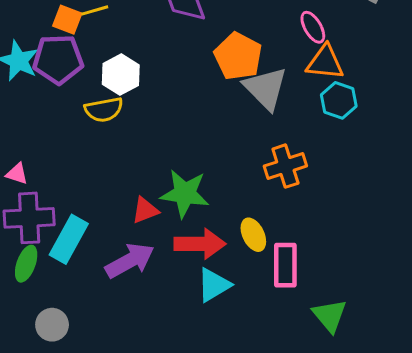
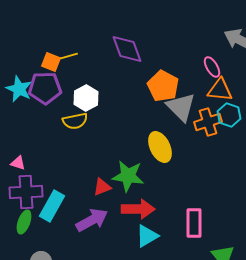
orange cross: (285, 166) -> (208, 122), moved
yellow ellipse: (253, 235) -> (160, 147), moved, size x1.4

